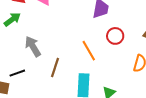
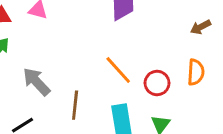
red circle: (115, 36) -> (157, 83), moved

